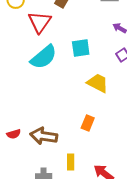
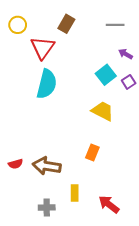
cyan square: (81, 48) -> (106, 75), moved, turned -30
cyan semicircle: (44, 57) -> (47, 84), turned -36

